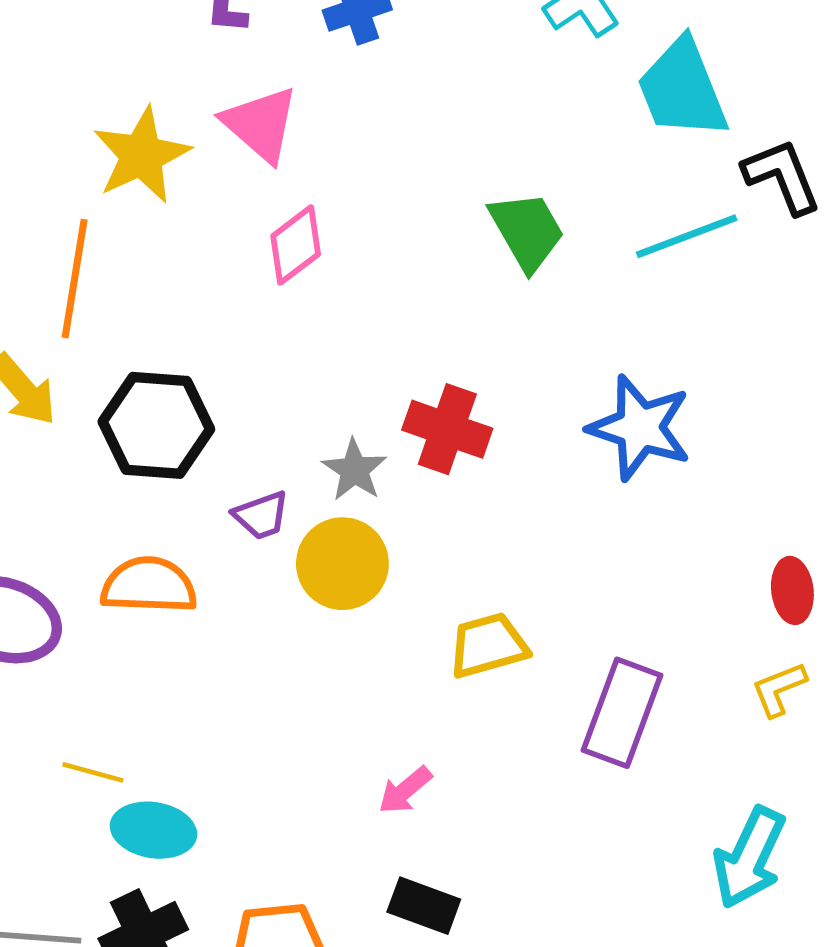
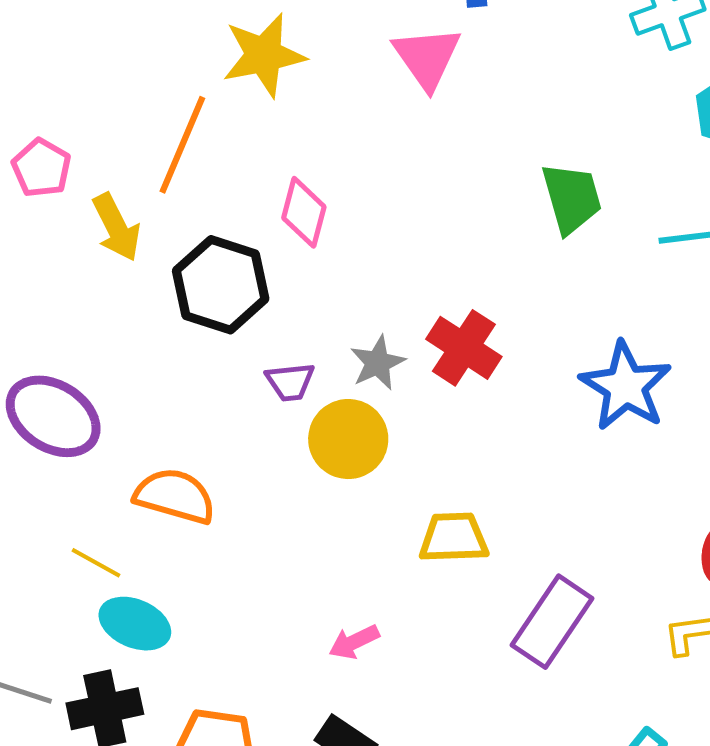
pink triangle: (261, 124) -> (427, 58), moved
pink diamond: (296, 245) -> (304, 212), moved, turned -52
orange semicircle: (149, 585) -> (175, 496), moved

